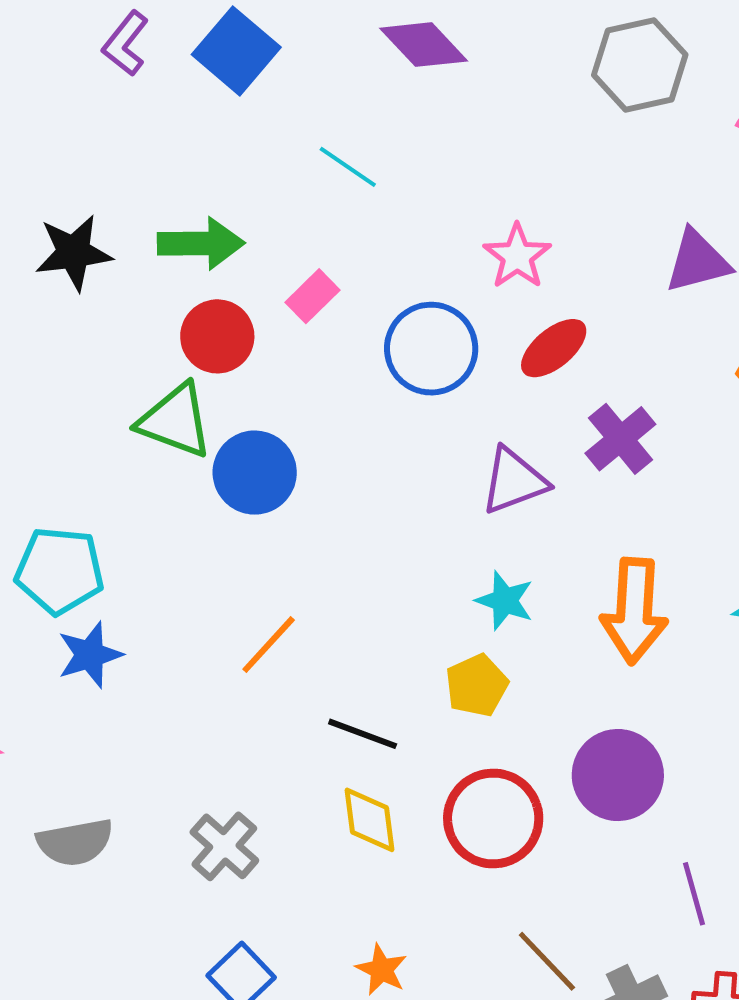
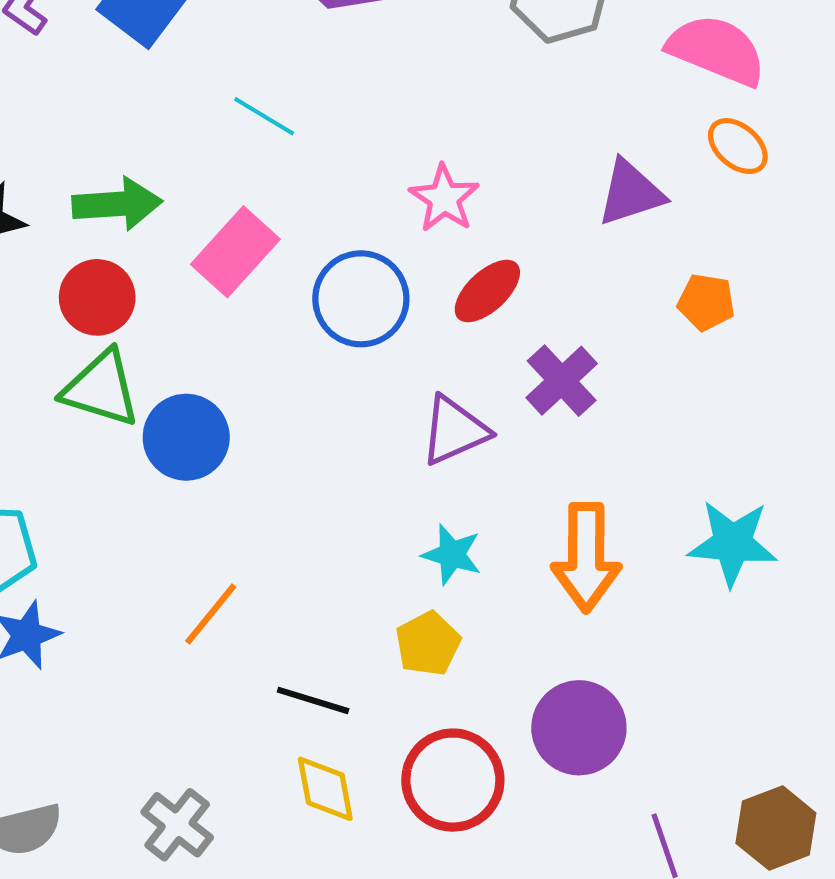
pink rectangle: (313, 296) -> (235, 252), size x1.6
red circle: (217, 336) -> (97, 297), moved

